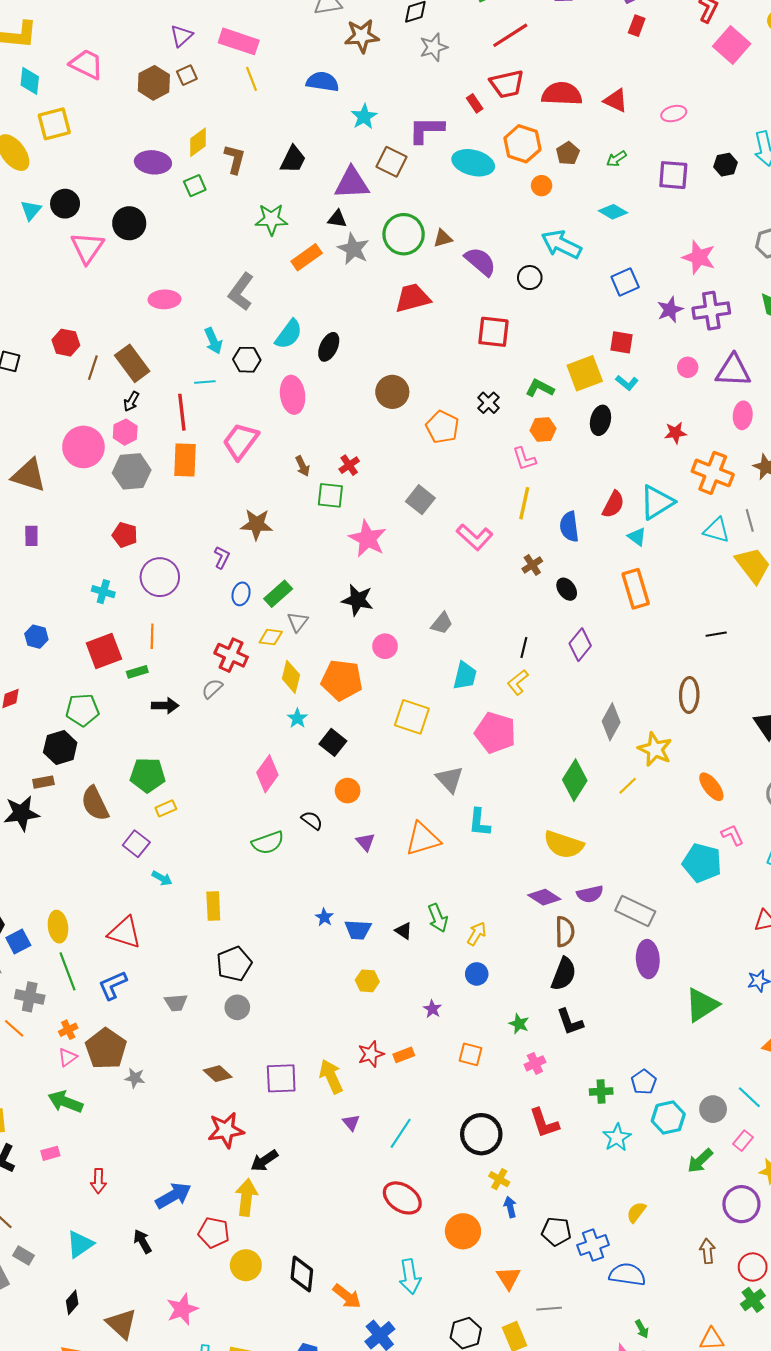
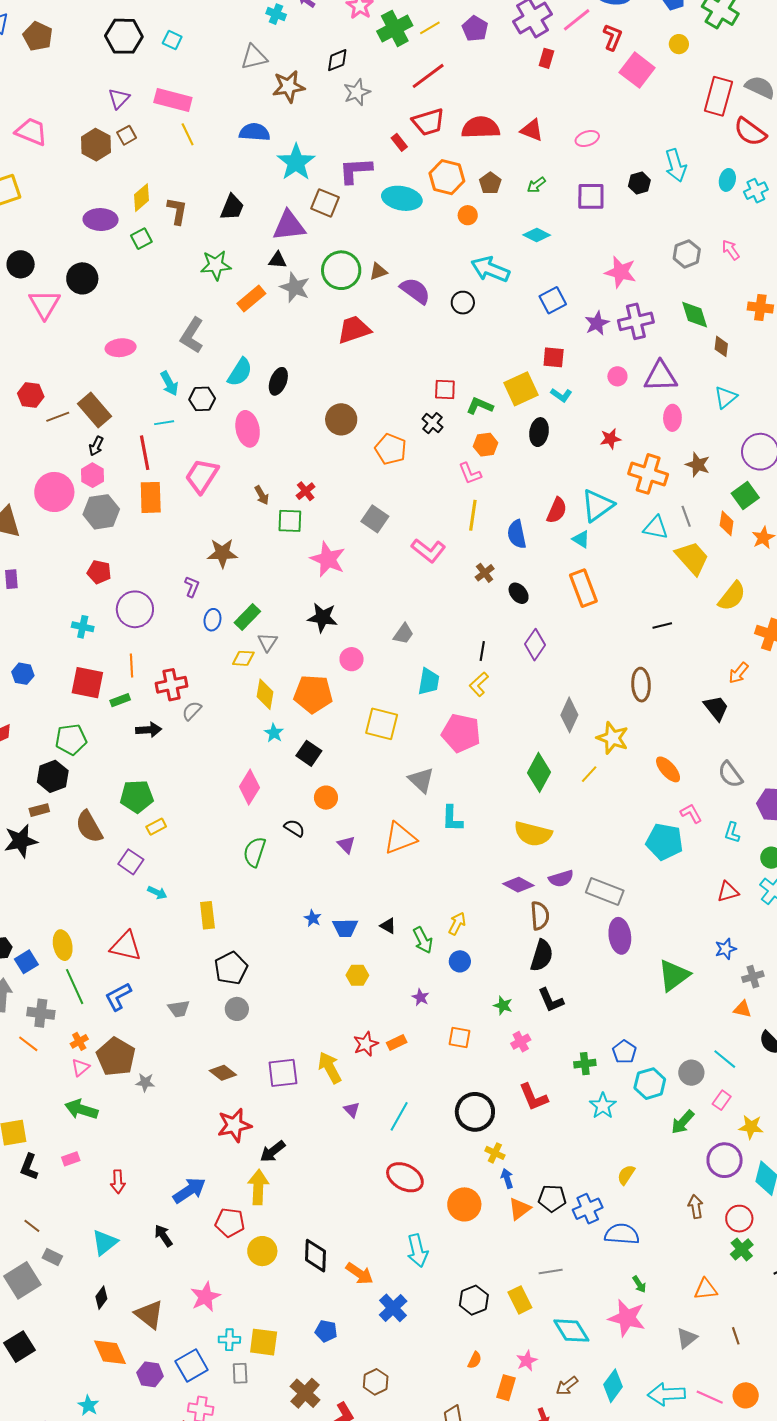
cyan star: (364, 117) -> (296, 162), size x1.5
red square: (493, 332) -> (445, 389), moved, size x0.7
brown line: (93, 368) -> (58, 417), turned 55
red square: (104, 651) -> (87, 683), turned 36
red cross: (231, 655) -> (172, 685), moved, turned -32
green semicircle: (268, 843) -> (254, 852), turned 132
green arrow: (438, 918) -> (423, 940), moved
orange triangle: (508, 1278) -> (520, 1209), moved, turned 30

